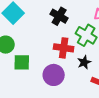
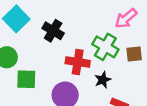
black cross: (59, 16) -> (53, 31), moved

